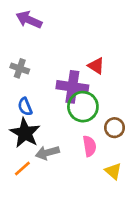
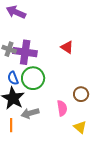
purple cross: (72, 87) -> (25, 52), moved
green circle: (83, 107) -> (33, 78), moved
orange line: (22, 168) -> (11, 125), turned -48

